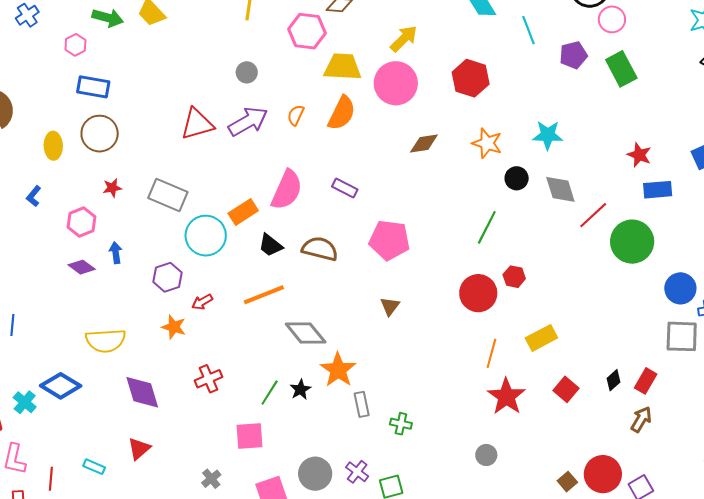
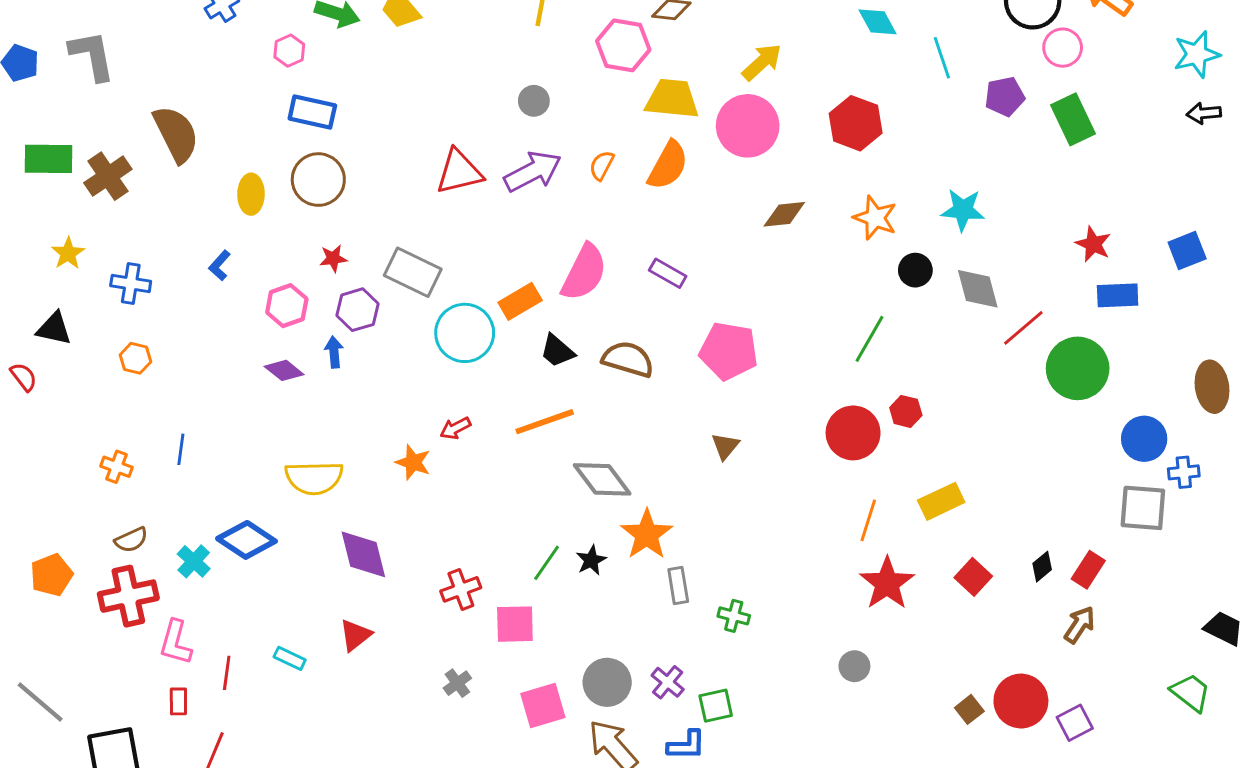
purple hexagon: (167, 277) -> (357, 310), moved
red cross: (208, 379) -> (461, 589), moved

